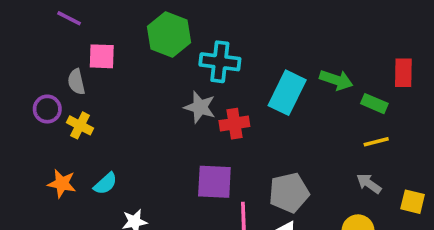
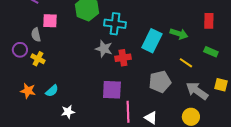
red rectangle: (403, 73) -> (209, 21), moved
green rectangle: (374, 104) -> (211, 52), moved
yellow line: (376, 142) -> (186, 63), moved, turned 48
gray arrow: (369, 184) -> (197, 91), size x1.6
gray pentagon: (289, 193) -> (160, 82), moved
yellow square: (413, 202) -> (221, 85), moved

